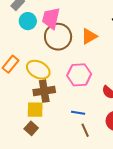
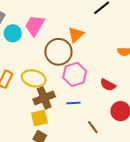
pink trapezoid: (51, 18) -> (35, 25), turned 30
brown circle: (58, 37) -> (58, 52), moved
blue line: (78, 113) -> (73, 103), moved

